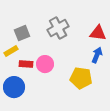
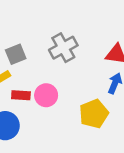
yellow pentagon: (81, 78) -> (94, 114), turned -30

